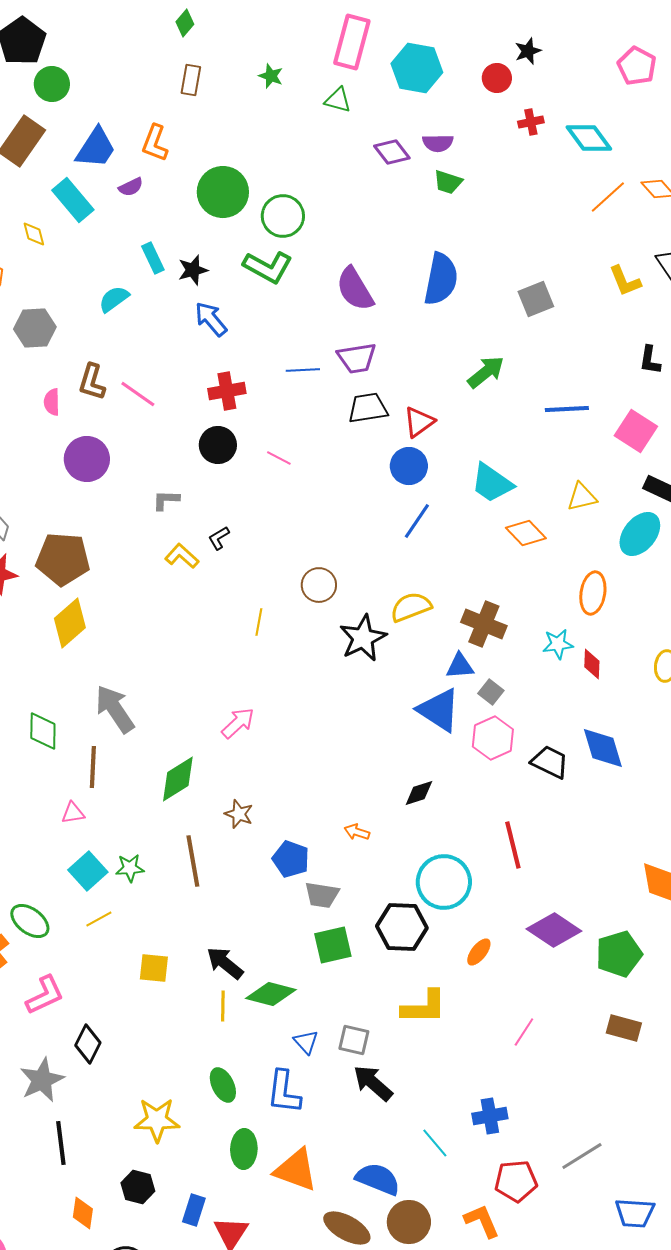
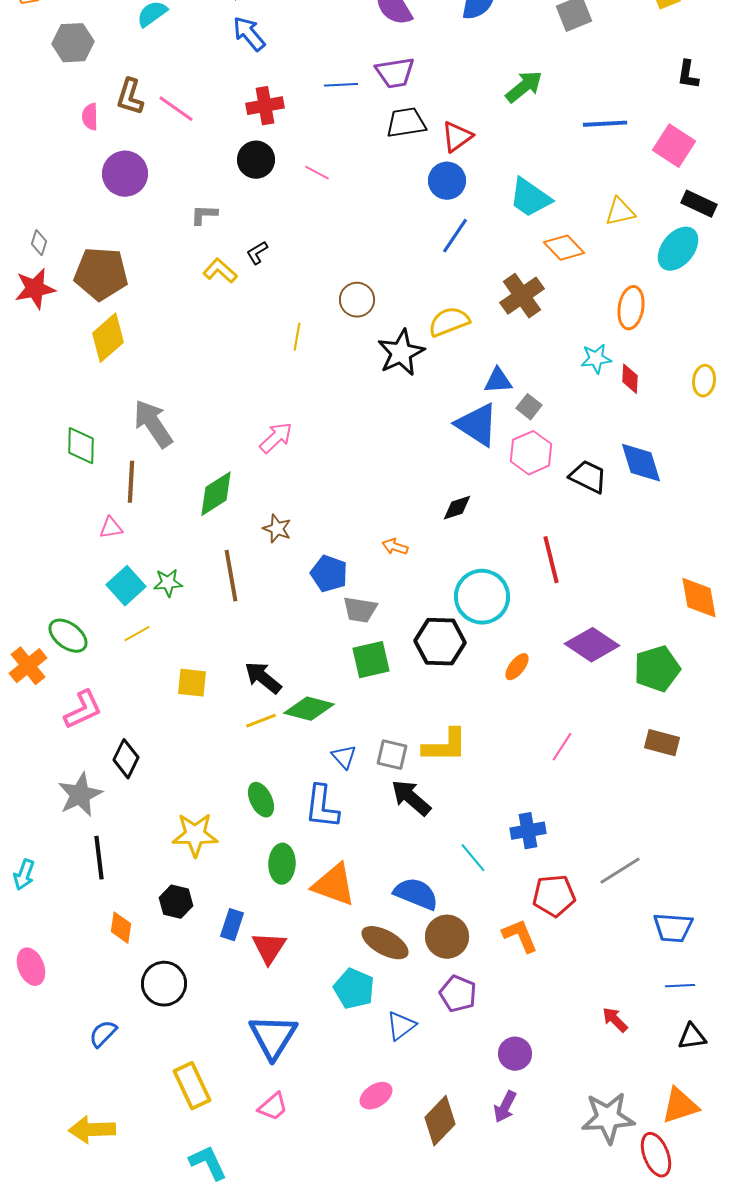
brown cross: (484, 624) -> (522, 296), moved, turned 33
yellow line: (223, 1006) -> (261, 721), turned 68
yellow L-shape: (424, 1007) -> (445, 746), moved

